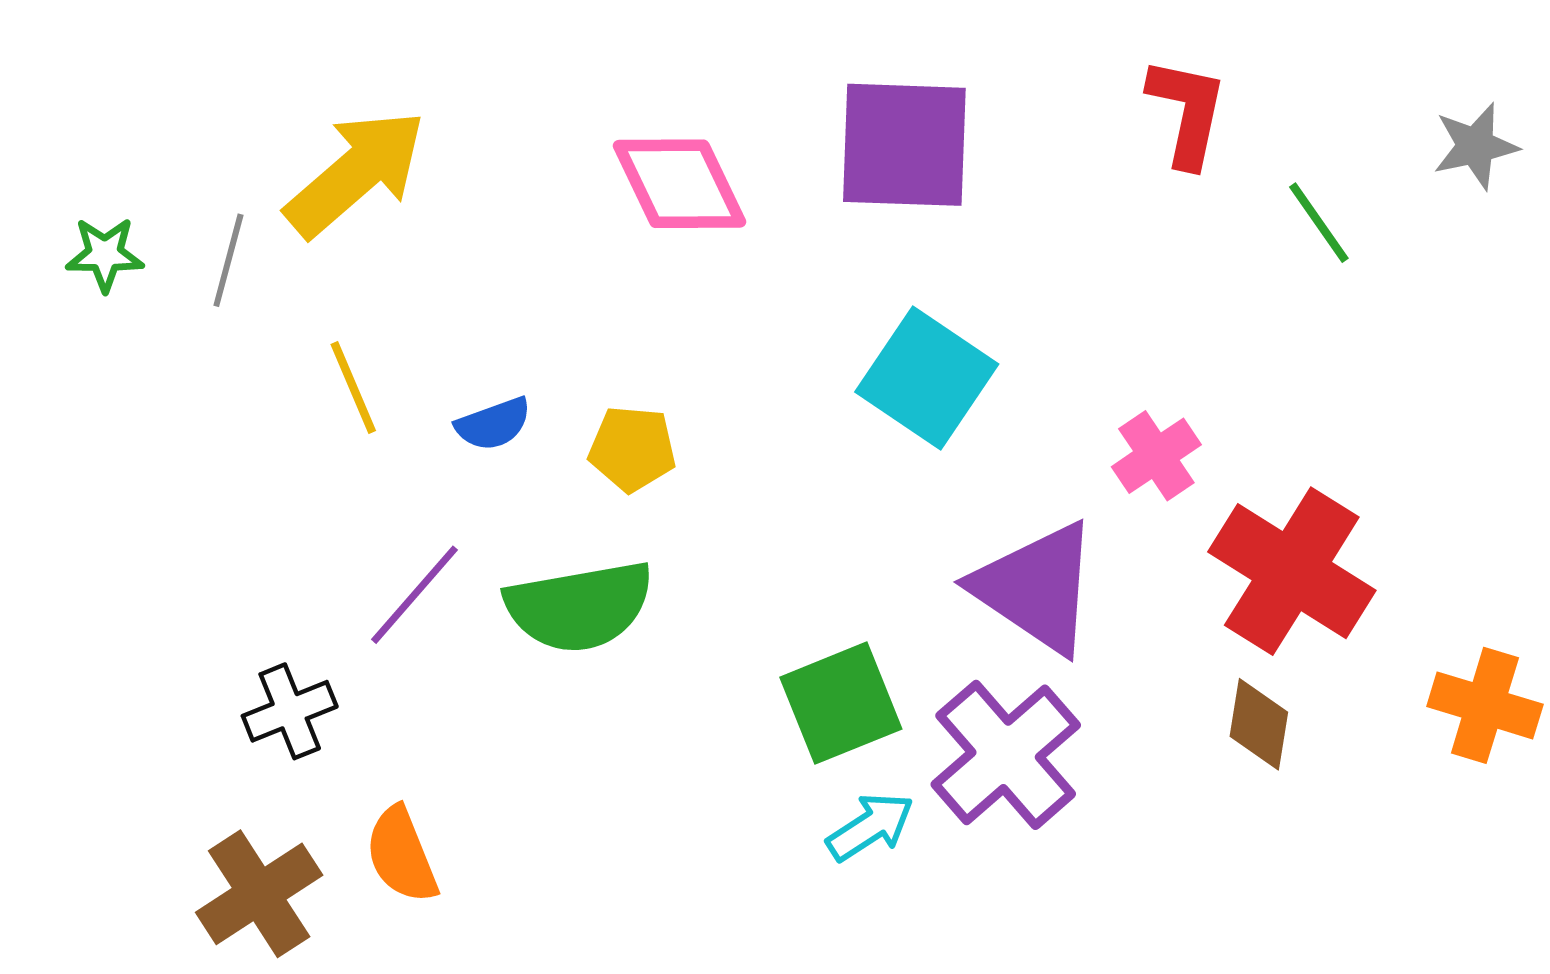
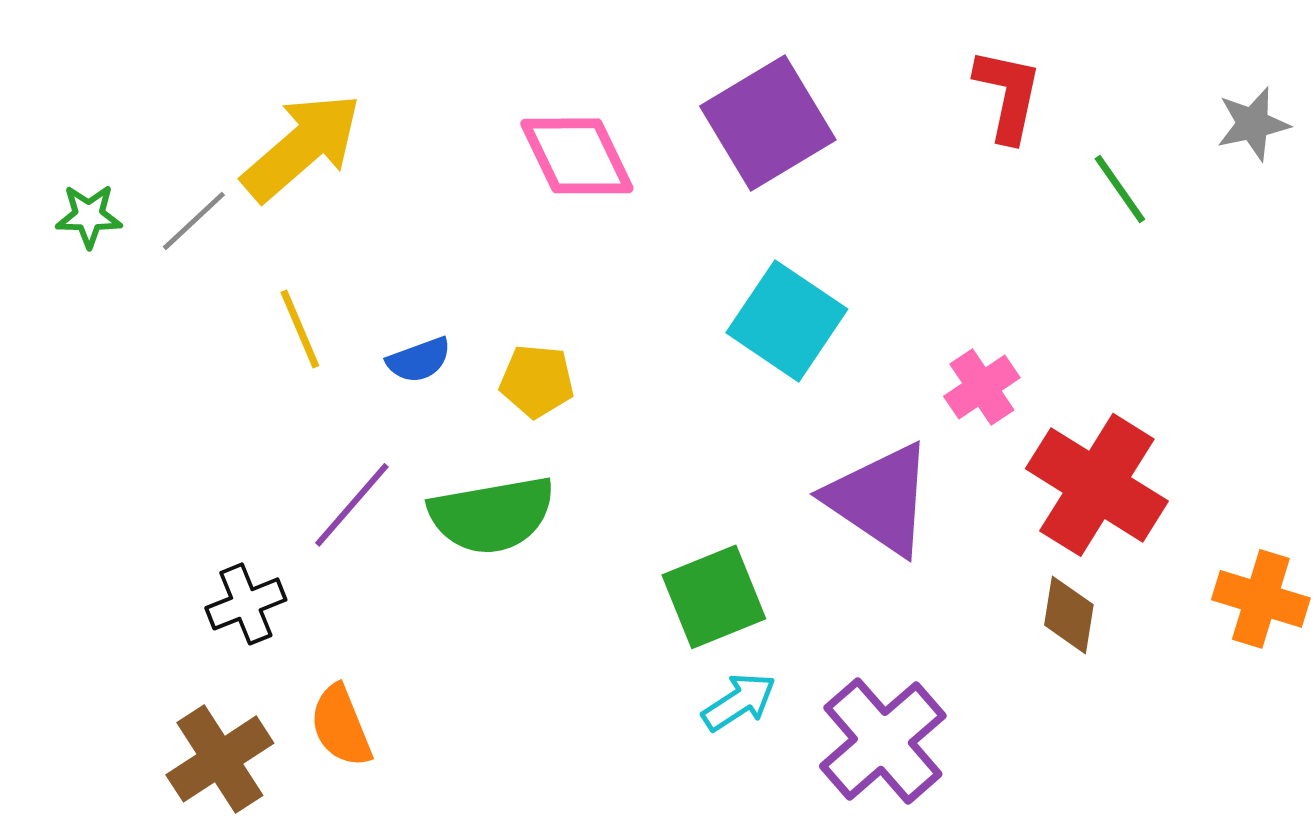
purple square: (904, 145) -> (768, 123), turned -33
gray line: (228, 260) -> (194, 221), turned 32
purple cross: (1006, 755) -> (883, 741), moved

